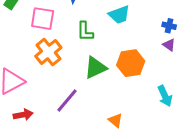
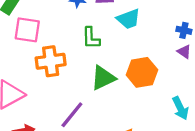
pink square: (43, 19) -> (27, 30), moved
orange cross: (48, 52) -> (51, 61), turned 32

